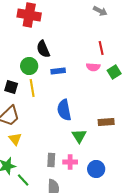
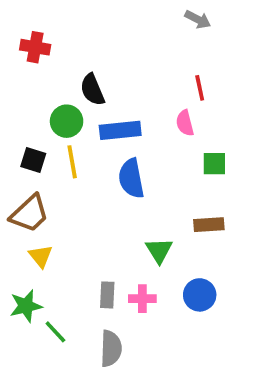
red cross: (29, 15) -> (35, 47), moved, size x0.7
pink semicircle: (93, 67) -> (185, 123), turned 72
blue rectangle: (58, 71) -> (120, 130), size x1.5
green square: (114, 72) -> (214, 164), moved, turned 32
blue semicircle: (64, 110) -> (131, 178), moved
blue circle: (96, 169) -> (200, 295), moved

